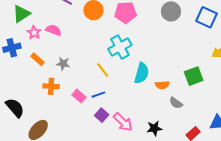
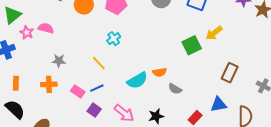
cyan cross: (120, 47) -> (114, 39), size x0.6
orange rectangle: (37, 59) -> (16, 83), moved, turned 56
cyan semicircle: (142, 73) -> (137, 80), moved, turned 50
green square: (194, 76) -> (192, 45), moved
purple square: (102, 115) -> (94, 110), moved

